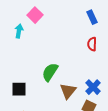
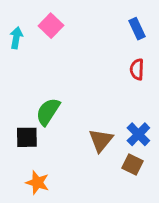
cyan arrow: (19, 31) -> (16, 38), moved
green semicircle: (50, 72) -> (48, 112), moved

